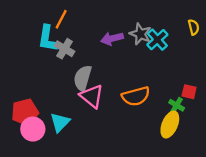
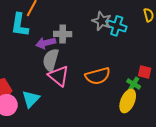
purple arrow: (112, 38) -> (46, 43), moved
cyan cross: (157, 40) -> (117, 26), turned -30
gray cross: (65, 49) -> (63, 34), moved, turned -30

